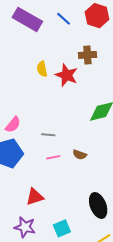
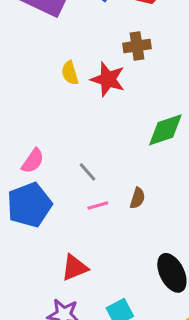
gray line: (48, 135) -> (87, 172), turned 48
brown semicircle: (80, 155) -> (137, 198), turned -88

